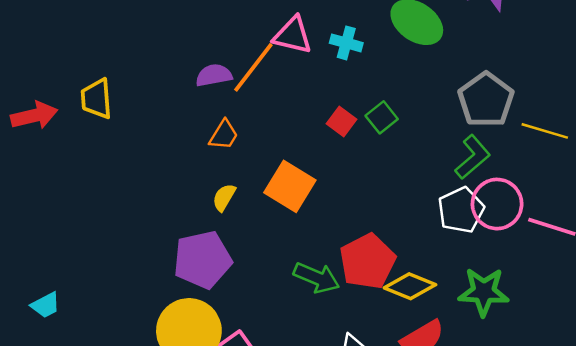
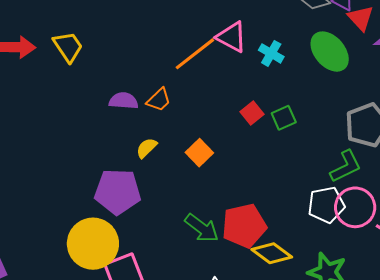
purple semicircle: (214, 75) -> (124, 101), moved
yellow trapezoid: (96, 99) -> (68, 47), turned 136
orange square: (290, 186) -> (199, 153), size x0.7

